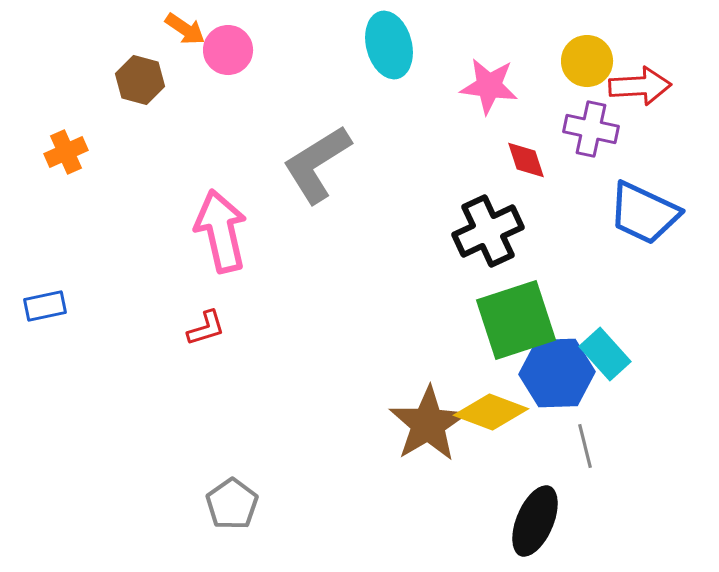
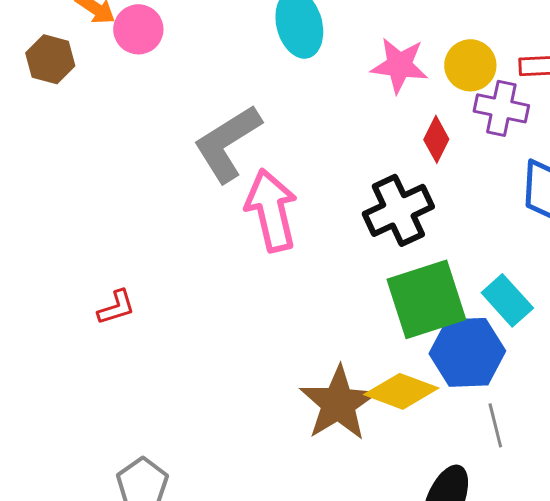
yellow circle: (587, 61) -> (470, 65), moved
red diamond: (526, 160) -> (436, 139), turned 45
pink arrow: (221, 231) -> (271, 210), moved
cyan rectangle: (605, 354) -> (507, 300), moved

